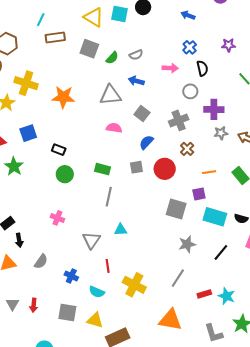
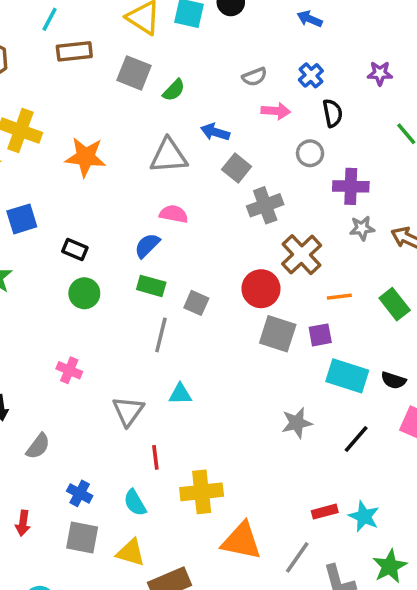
gray semicircle: (136, 55) -> (254, 77), moved
gray square: (142, 114) -> (237, 168), moved
gray cross: (179, 120) -> (265, 205), moved
blue semicircle: (146, 142) -> (147, 246), moved
brown cross: (187, 149) -> (302, 255), size x1.6
gray square: (136, 167) -> (196, 303), moved, turned 32
gray square: (176, 209) -> (278, 334), moved
blue cross: (71, 276) -> (80, 493), moved
gray line: (178, 278) -> (297, 557), moved
yellow cross: (134, 285) -> (202, 492), turned -35
cyan semicircle: (97, 292) -> (135, 503), turned 35
orange triangle: (170, 320) -> (241, 541), moved

